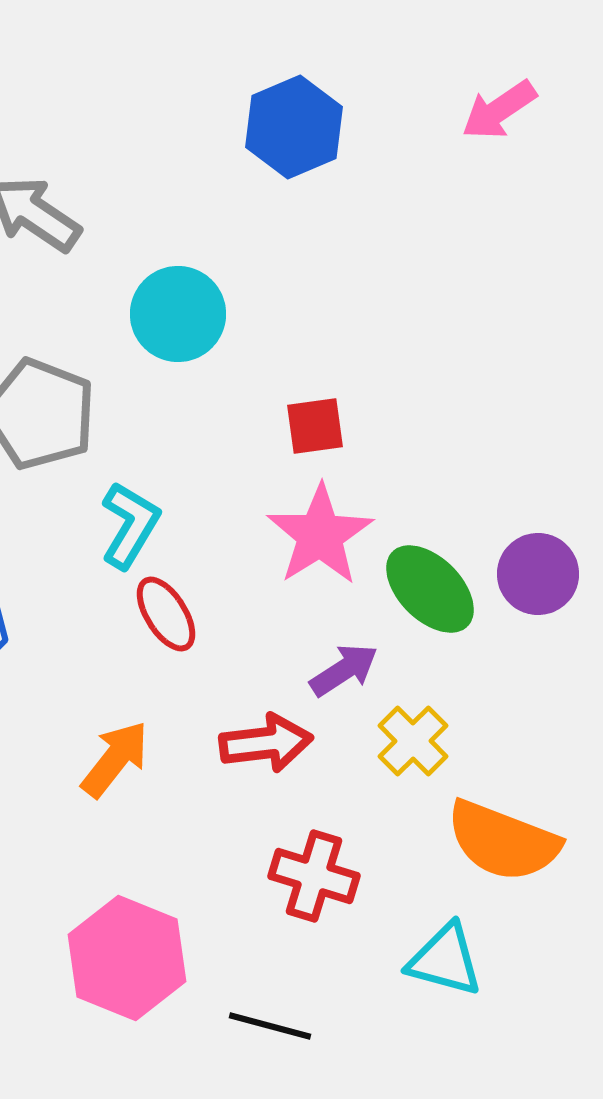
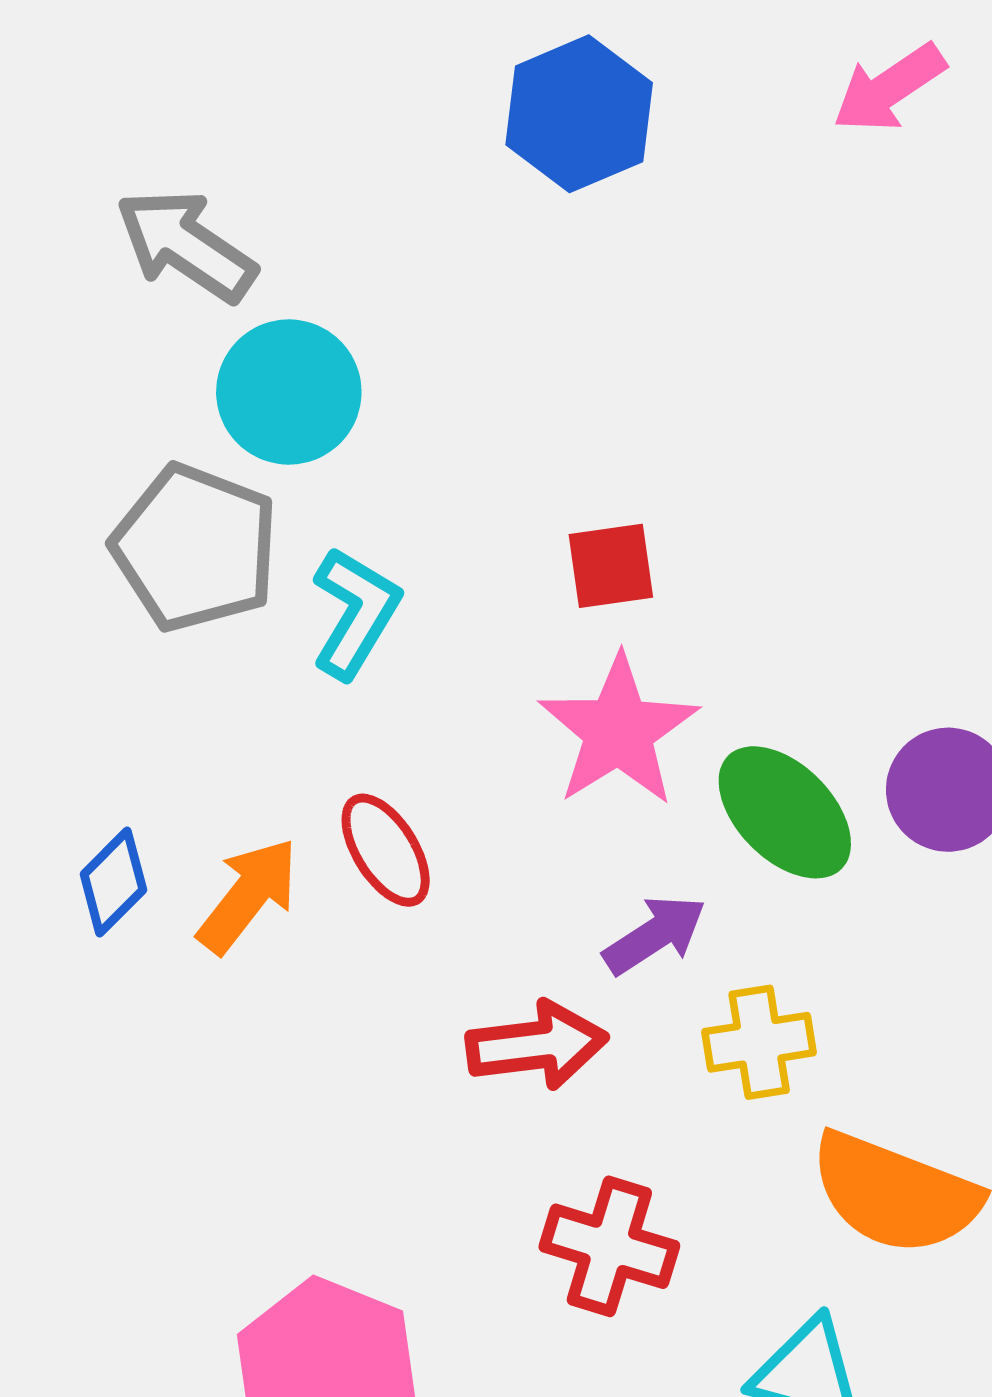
cyan circle: (178, 314) -> (289, 392), moved
cyan L-shape: (130, 525) -> (355, 613), moved
yellow cross: (413, 741) -> (759, 1042), turned 36
orange arrow: (115, 759) -> (248, 896), moved

